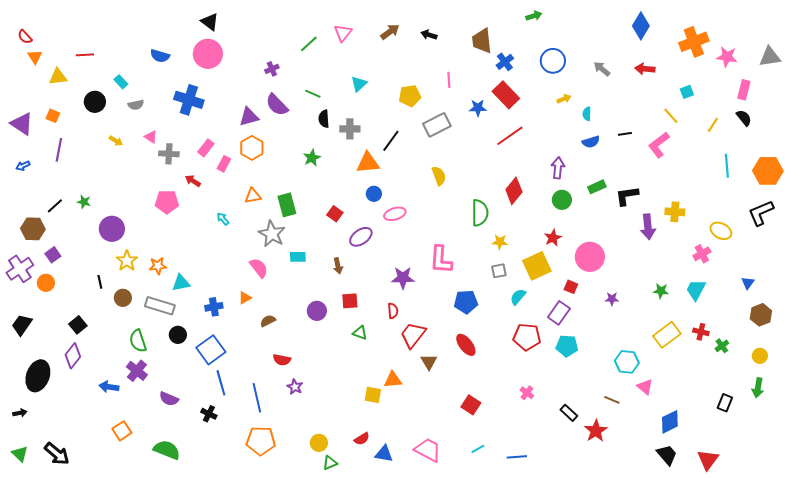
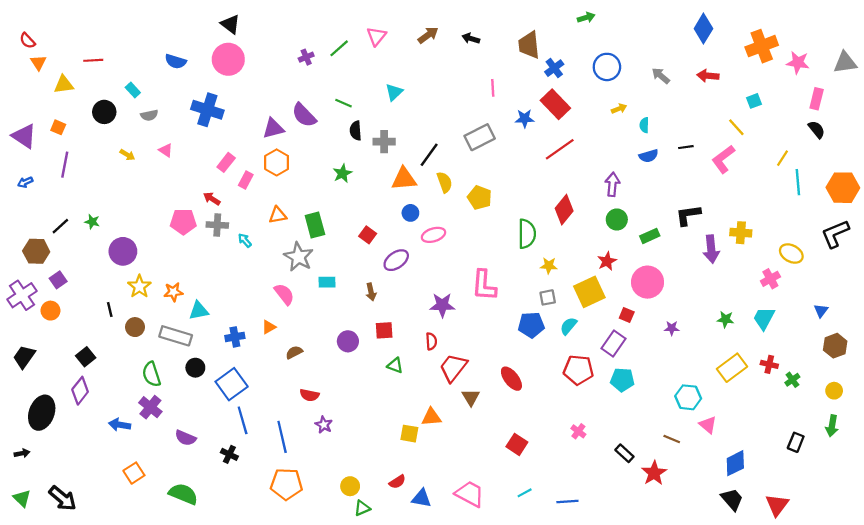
purple cross: (272, 69) -> (306, 57), moved
yellow pentagon: (410, 96) -> (480, 198), moved, turned 30
yellow line: (713, 125) -> (783, 158), moved
gray cross: (169, 154) -> (217, 225), moved
yellow semicircle: (439, 176) -> (444, 182), moved
green rectangle: (597, 187) -> (650, 236), moved
blue pentagon: (466, 302) -> (531, 325), moved

